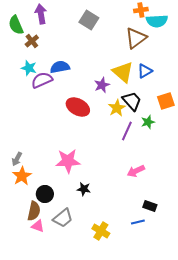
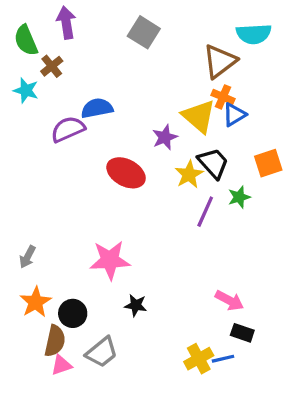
orange cross: (141, 10) -> (223, 97), moved, turned 32
cyan star: (29, 68) -> (26, 90), moved
pink arrow: (136, 171) -> (229, 300), moved, turned -126
orange star: (22, 176) -> (36, 302), moved
pink triangle: (38, 226) -> (61, 365), turned -40
yellow cross: (101, 231) -> (199, 359), moved, turned 30

